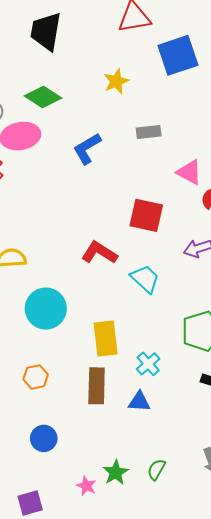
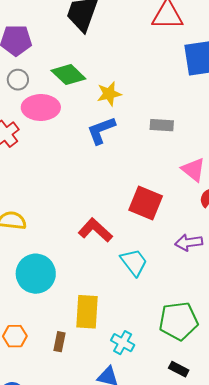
yellow star: (116, 81) -> (109, 94), moved
cyan cross: (148, 364) -> (123, 343), turned -30
brown rectangle: (97, 386) -> (59, 342), moved, size x0.6

